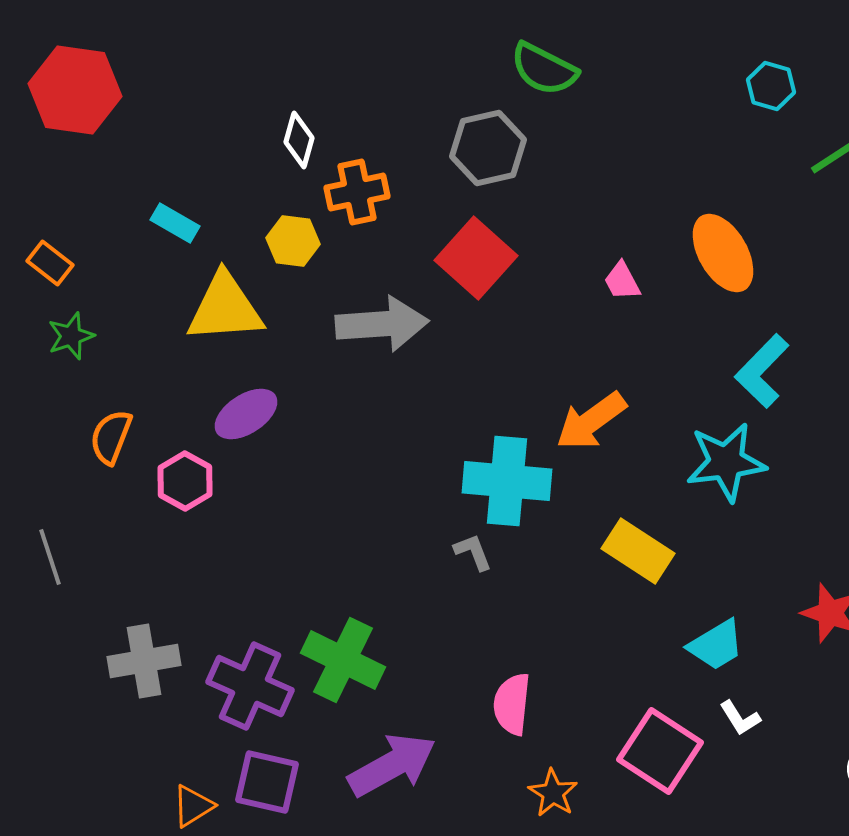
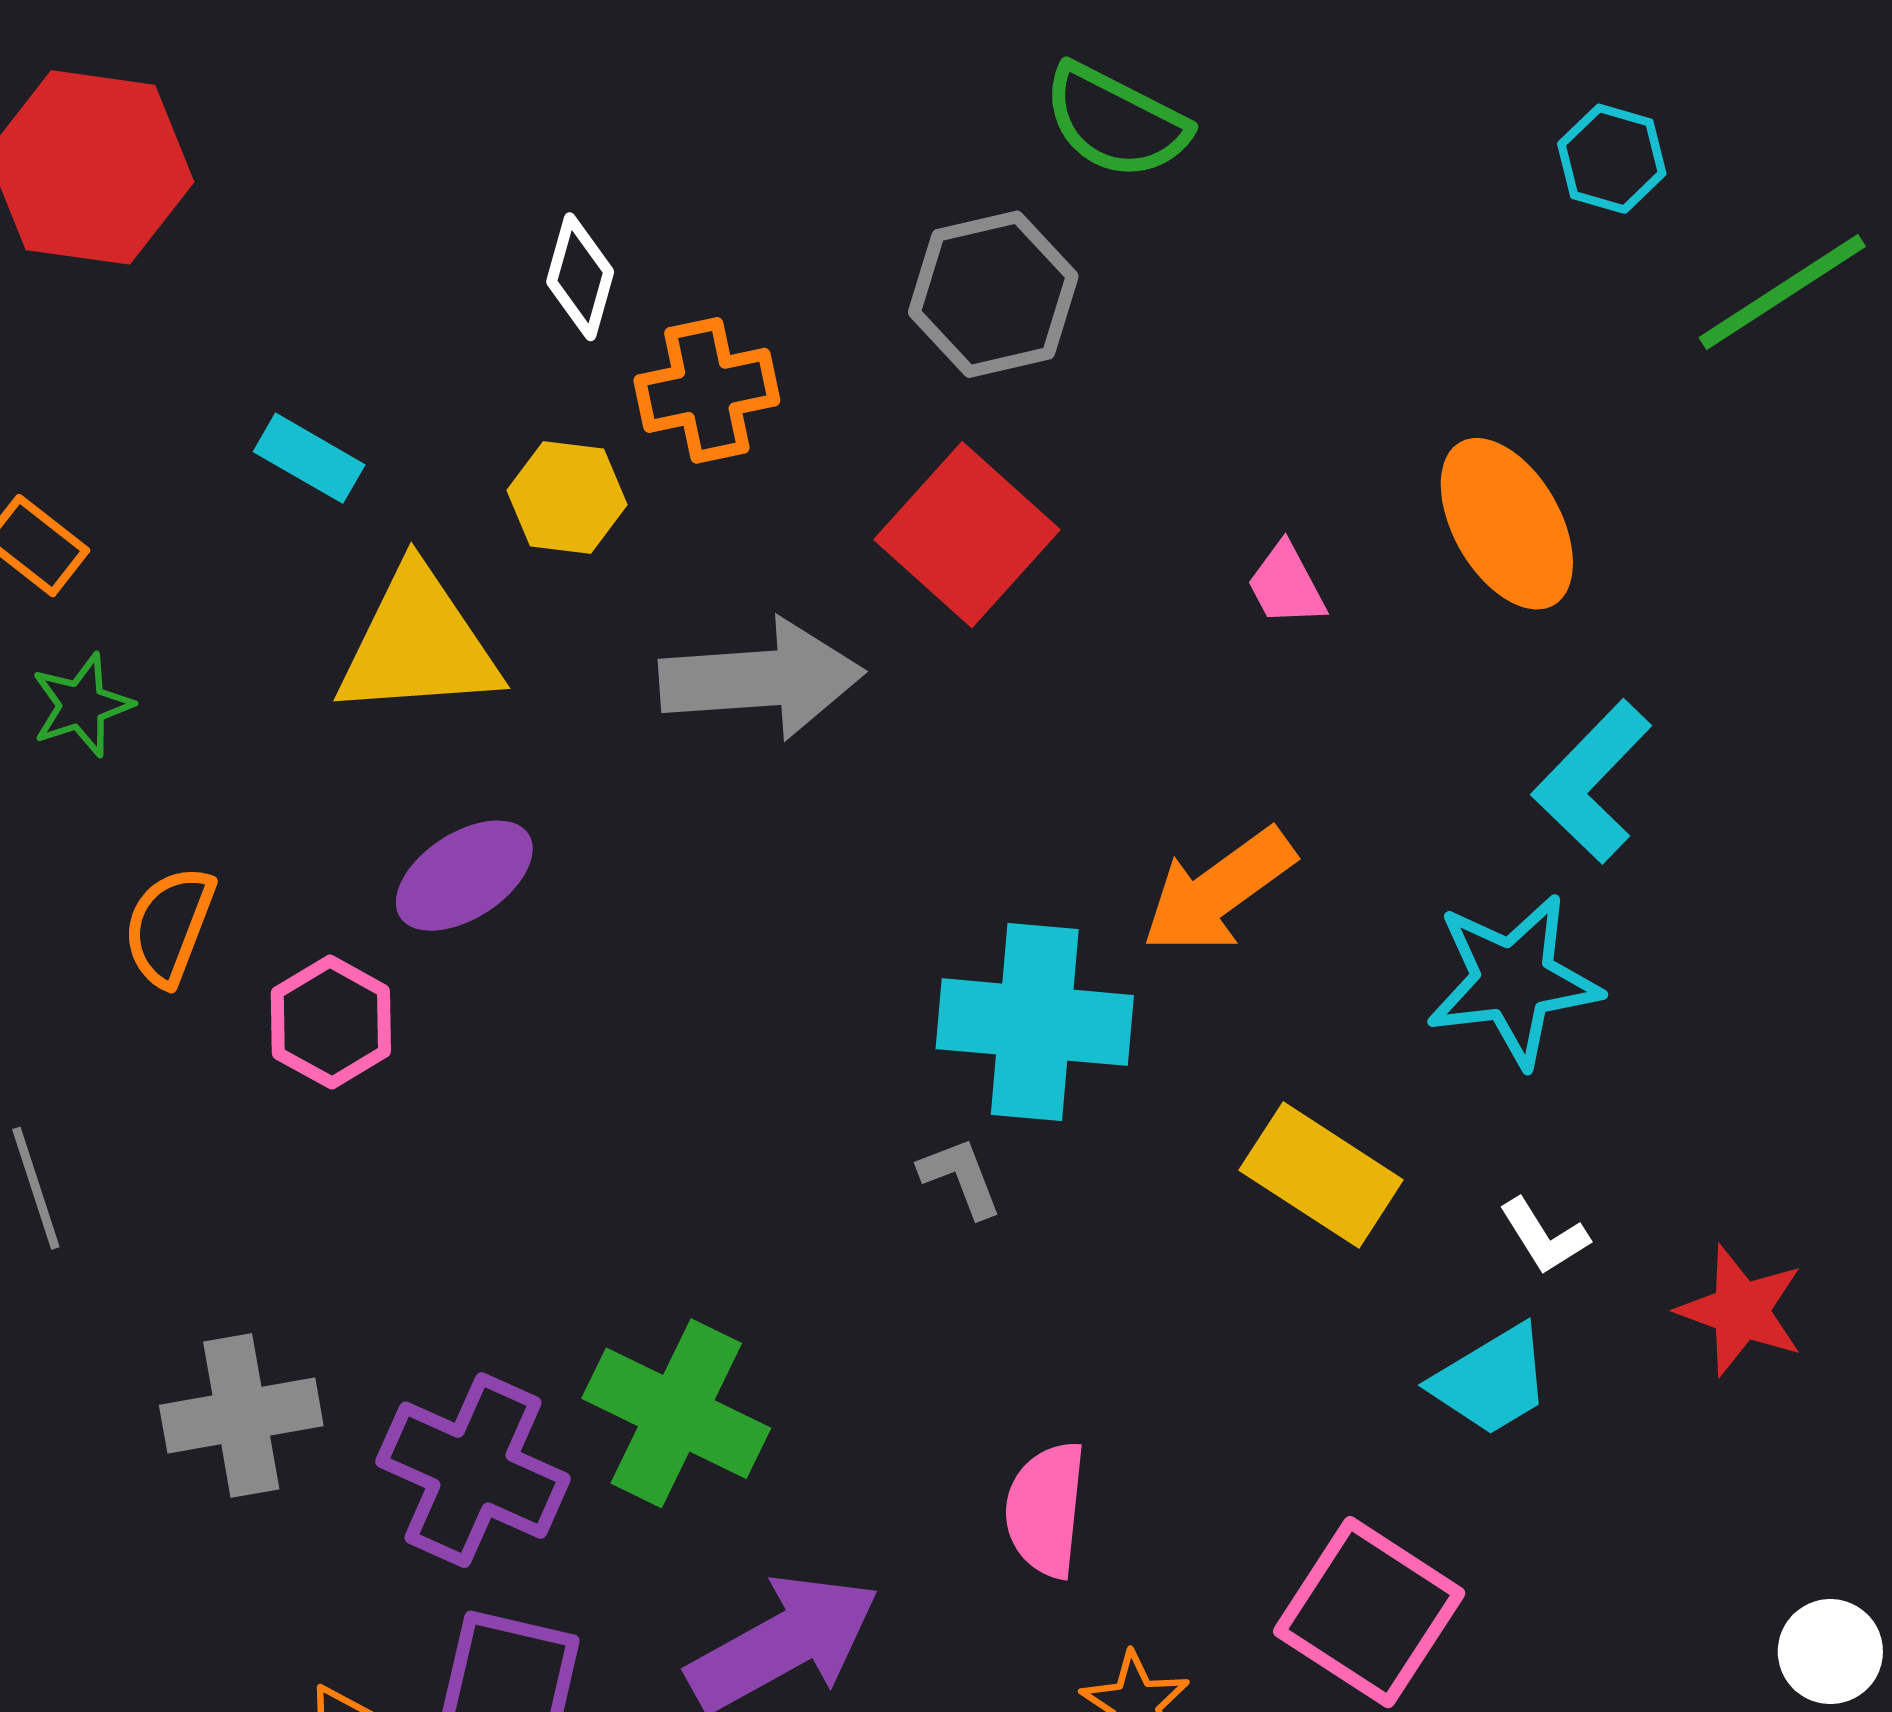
white L-shape: (740, 718) -> (1544, 1236), moved

